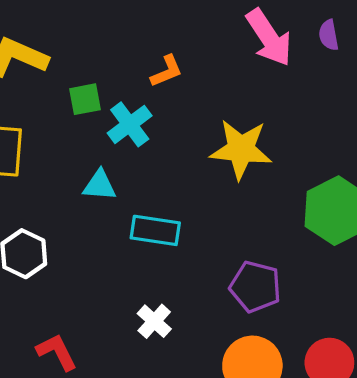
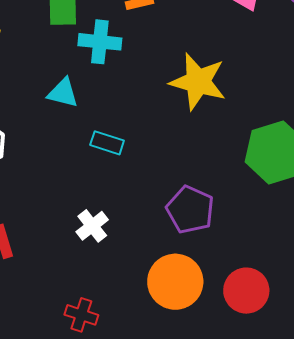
cyan cross: (130, 124) -> (100, 42), turned 33
cyan rectangle: (155, 230) -> (107, 143), size x0.7

